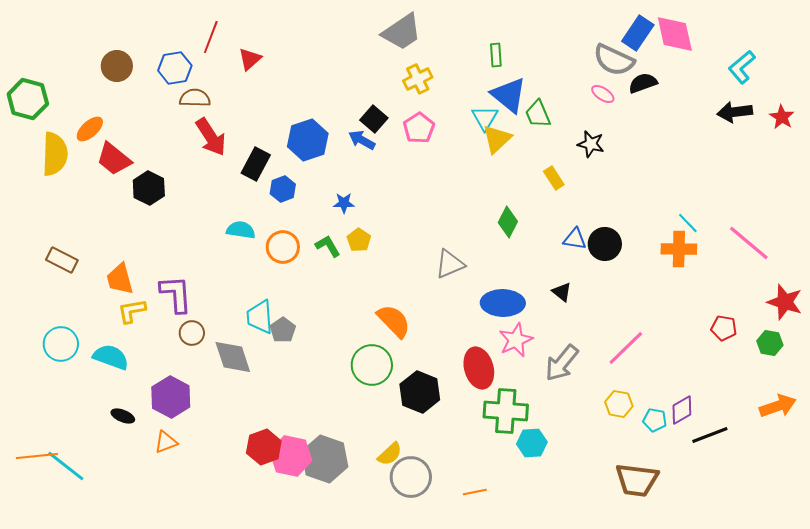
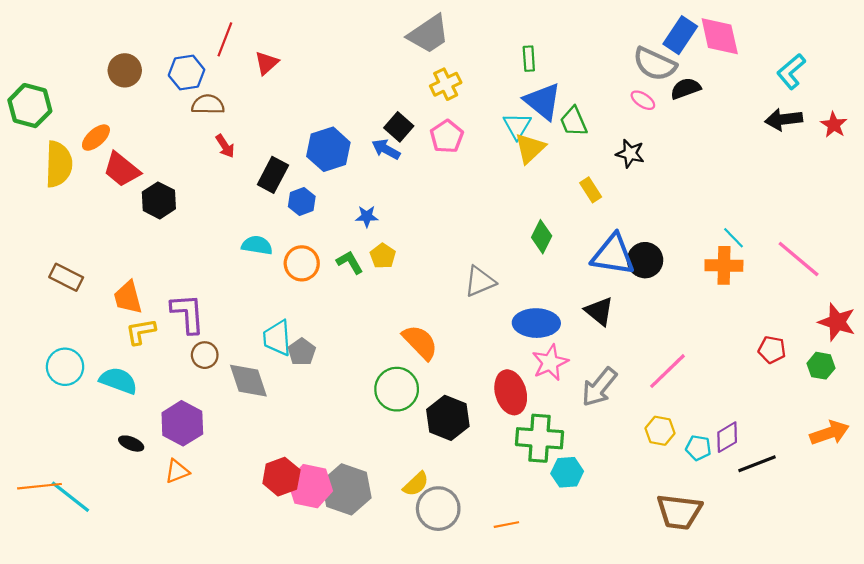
red arrow: (211, 137) -> (225, 146), size x0.6
blue triangle: (575, 239) -> (613, 255), size x1.8
black triangle: (562, 292) -> (599, 311), size x1.4

